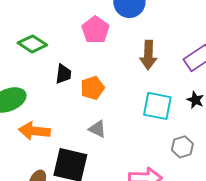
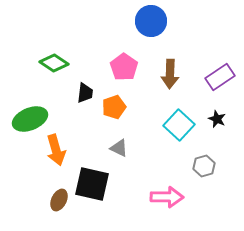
pink pentagon: (95, 30) -> (124, 67), moved
cyan square: (157, 106) -> (179, 125), turned 32
orange arrow: (34, 131) -> (56, 150), turned -112

